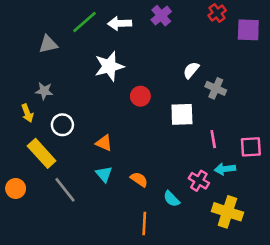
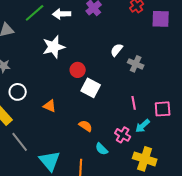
white square: (182, 114) -> (91, 88), moved, turned 30
cyan arrow: (225, 169) -> (143, 126), turned -35
cyan triangle: (104, 174) -> (50, 161), moved, size x1.6
orange semicircle: (139, 179) -> (86, 126), moved

